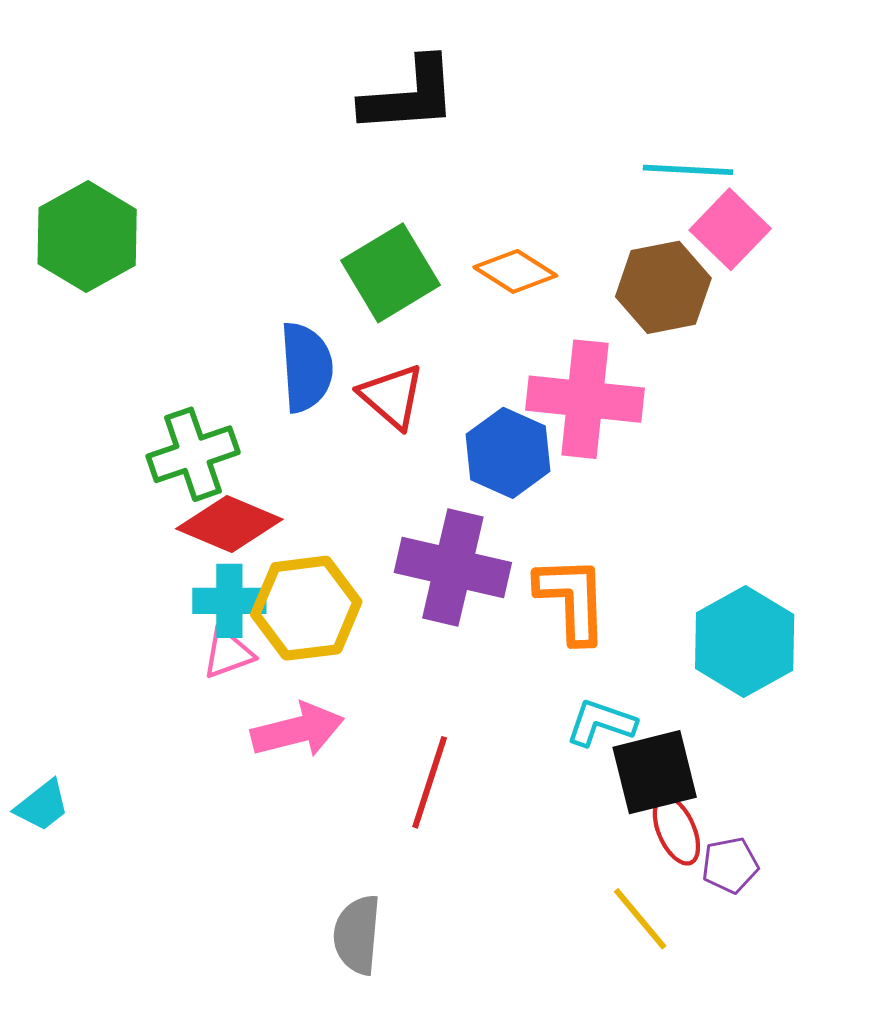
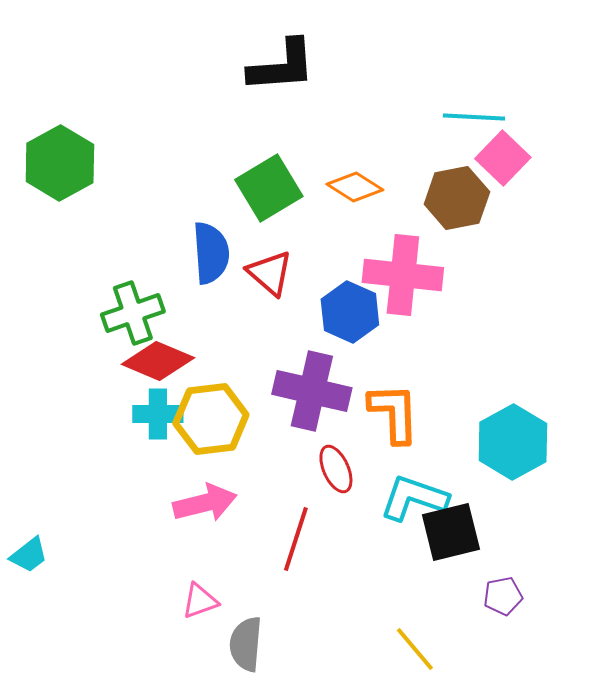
pink triangle: (228, 653) -> (200, 601), moved
cyan L-shape: (601, 723) -> (414, 498), size x1.4
red ellipse: (676, 830) -> (336, 469), moved
yellow line: (640, 919) -> (415, 649), moved

